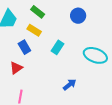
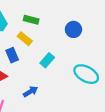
green rectangle: (38, 12) -> (31, 20), turned -32
blue arrow: (70, 85) -> (31, 92), moved

